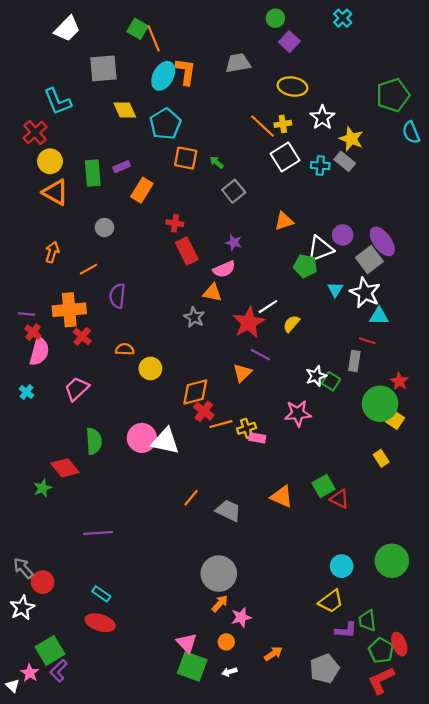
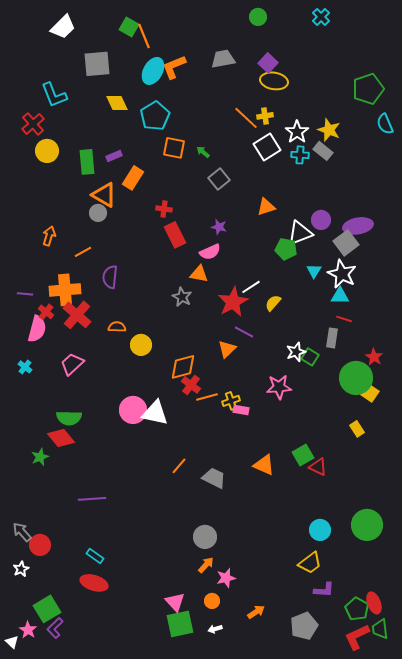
purple square: (289, 42) -> (268, 63), moved
orange L-shape: (186, 72) -> (174, 67), turned -120
white star: (322, 117) -> (297, 132), moved
orange triangle: (55, 192) -> (104, 195), moved
purple ellipse: (382, 241) -> (358, 226), turned -64
cyan triangle: (379, 316) -> (340, 296), moved
red cross: (33, 332) -> (46, 312), moved
red cross: (82, 336) -> (77, 315), size x1.6
green semicircle: (94, 441) -> (69, 418), moved, turned 95
gray circle: (219, 574) -> (205, 537), size x0.7
white star: (22, 608) -> (21, 569), size x0.7
green trapezoid: (367, 621) -> (380, 629), moved
green square: (192, 666) -> (180, 624), turned -32

